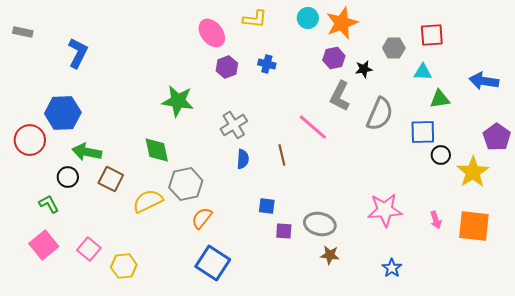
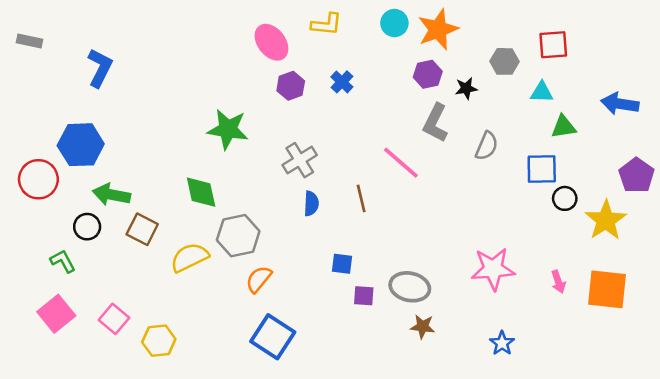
blue cross: (267, 64) -> (342, 82), turned 30
gray semicircle: (380, 114) -> (487, 146), size x0.7

